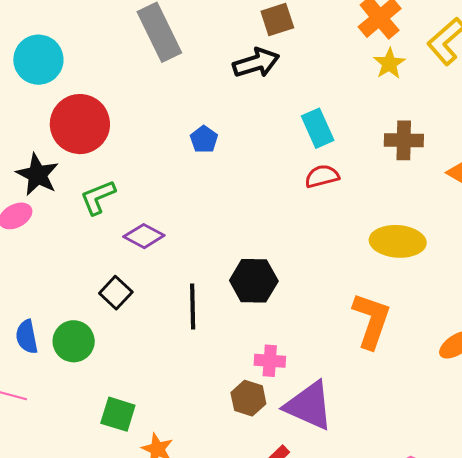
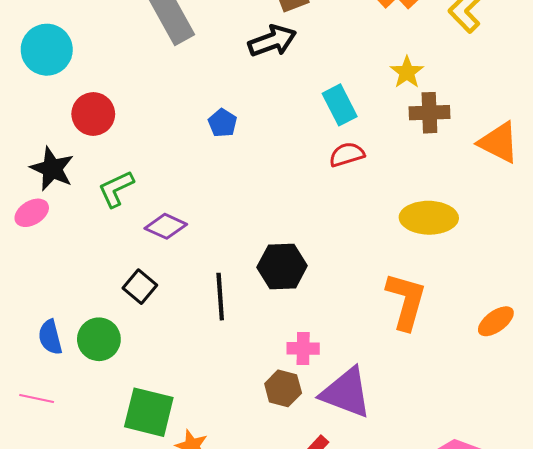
yellow star: (389, 64) -> (407, 72), moved
red circle: (80, 124) -> (93, 114), size x0.7
green square: (118, 414) -> (149, 412), size x1.4

